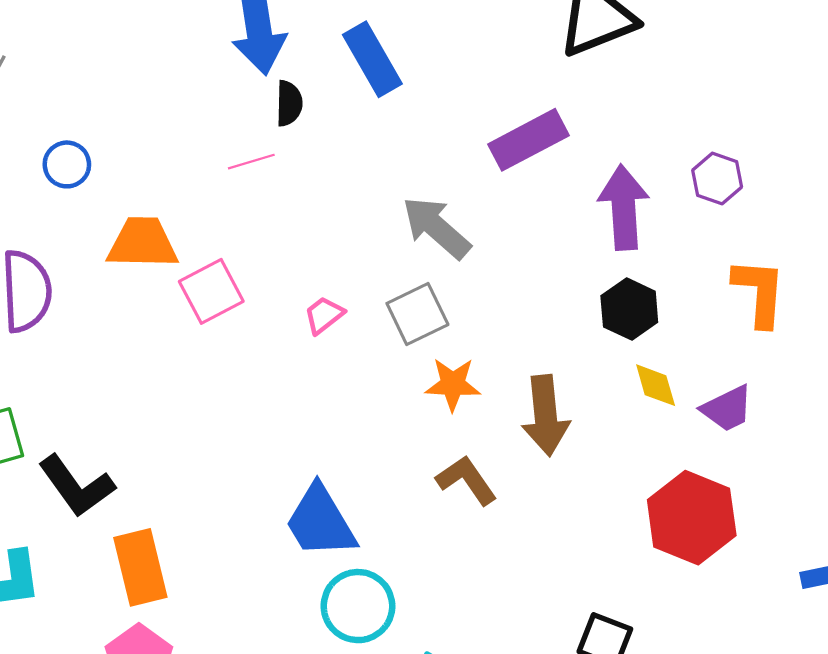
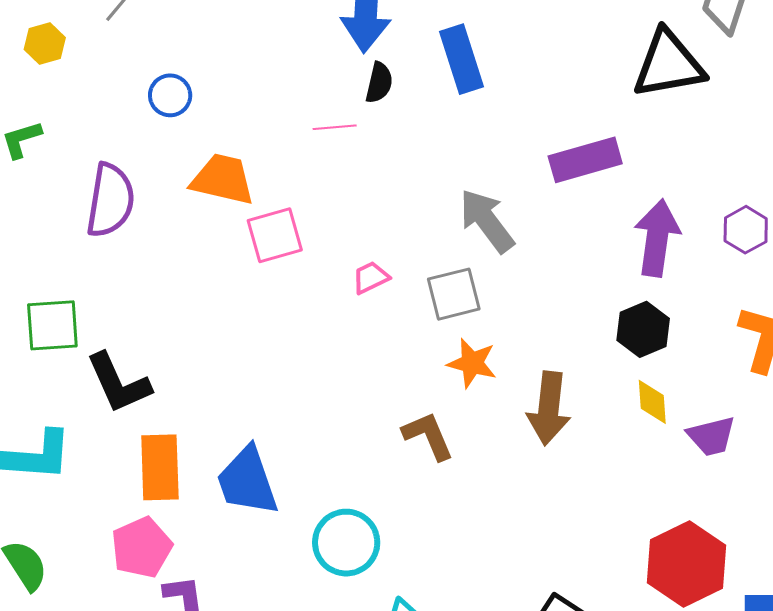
brown L-shape: (467, 480) -> (428, 436), moved
red hexagon: (692, 518) -> (687, 564), moved
blue trapezoid: (320, 522) -> (247, 481), moved

